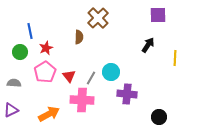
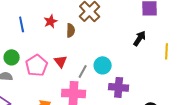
red star: (46, 48) -> (51, 21), moved
green circle: (20, 52) -> (12, 57), moved
red triangle: (69, 76) -> (61, 61), moved

